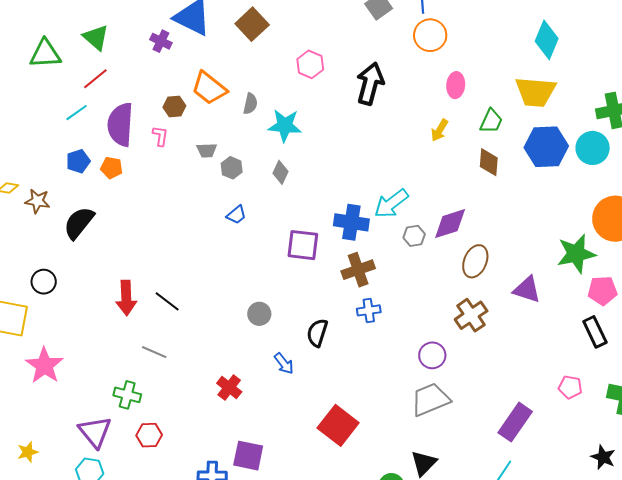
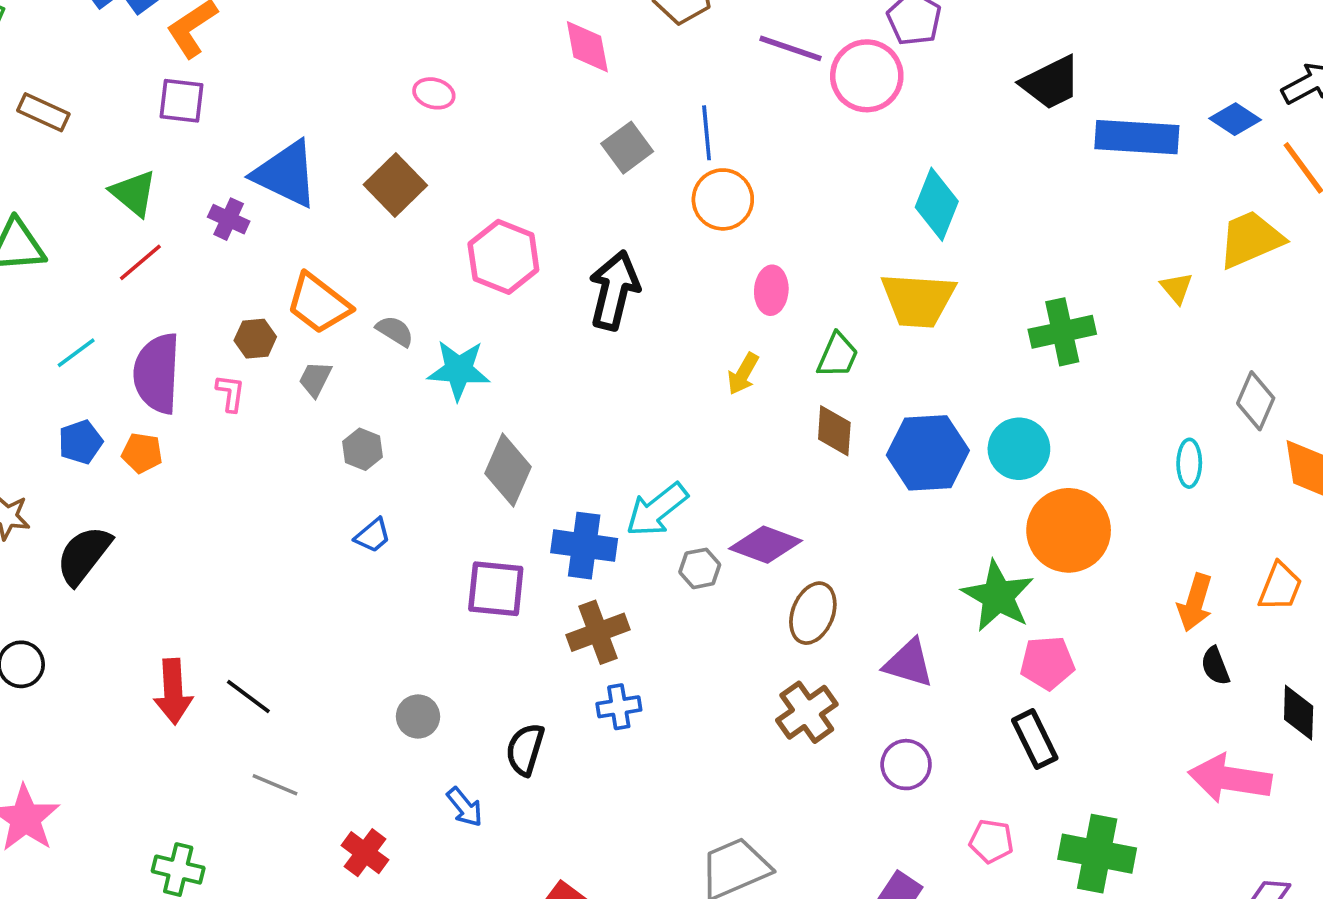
green triangle: (96, 37) -> (134, 193), moved
pink hexagon: (310, 64) -> (503, 257), size x1.4
red line: (95, 79) -> (140, 262), moved
gray semicircle: (250, 104) -> (395, 331), turned -70
blue hexagon: (546, 147) -> (928, 453), moved
cyan circle: (593, 148) -> (1019, 449), moved
gray trapezoid: (207, 150) -> (315, 379), moved, turned 120
gray diamond: (280, 172) -> (508, 470), moved, size x1.6
purple diamond: (450, 224) -> (765, 545), turned 39
green star: (576, 254) -> (998, 596), turned -30
gray line: (154, 352) -> (275, 785), moved
purple circle: (432, 355) -> (906, 765), moved

